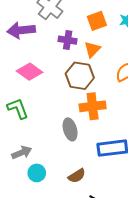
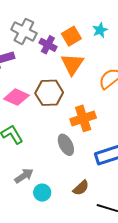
purple cross: (68, 40) -> (48, 45), moved, turned 30
orange triangle: (92, 49) -> (72, 64), size x1.4
brown hexagon: (80, 76) -> (49, 93), moved

